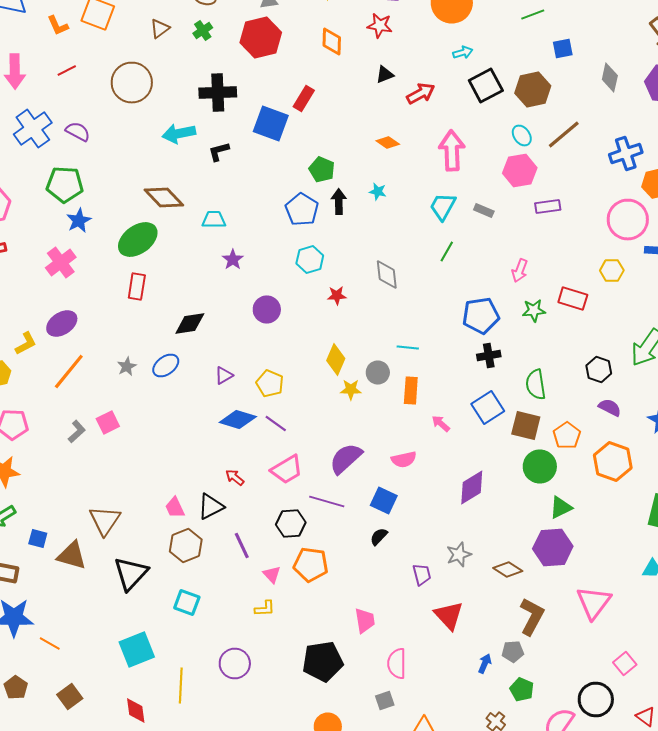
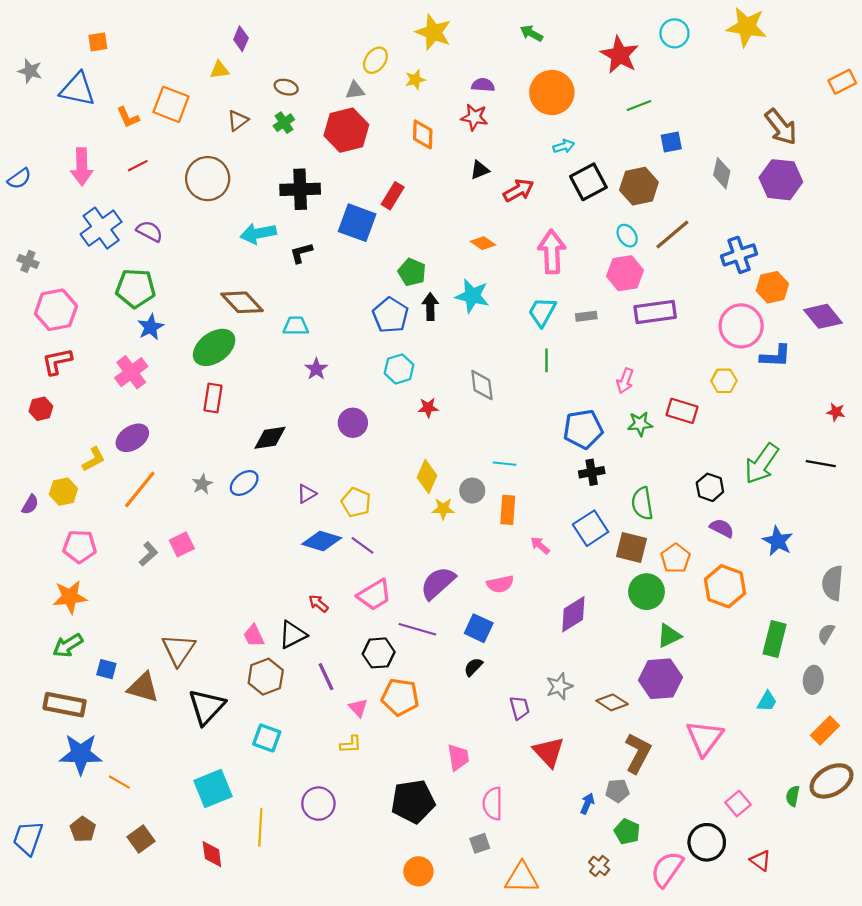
cyan star: (378, 192) -> (472, 296), size x1.8
purple rectangle: (548, 206) -> (655, 312), size x1.5
gray rectangle: (484, 210) -> (586, 316), turned -30
green line: (447, 252) -> (546, 360), turned -30

